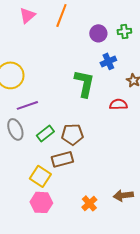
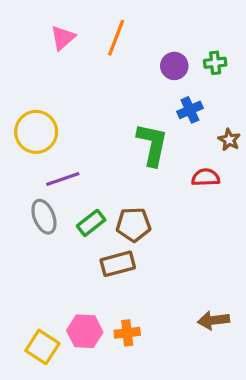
yellow square: (40, 176) -> (42, 347), moved
orange cross: (89, 203) -> (127, 333), moved, turned 35

